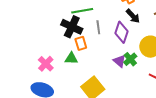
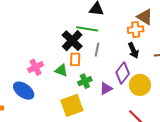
purple diamond: (122, 32) -> (123, 73), moved
green cross: (130, 59) -> (85, 81), moved
purple triangle: (119, 61) -> (106, 89), turned 32

